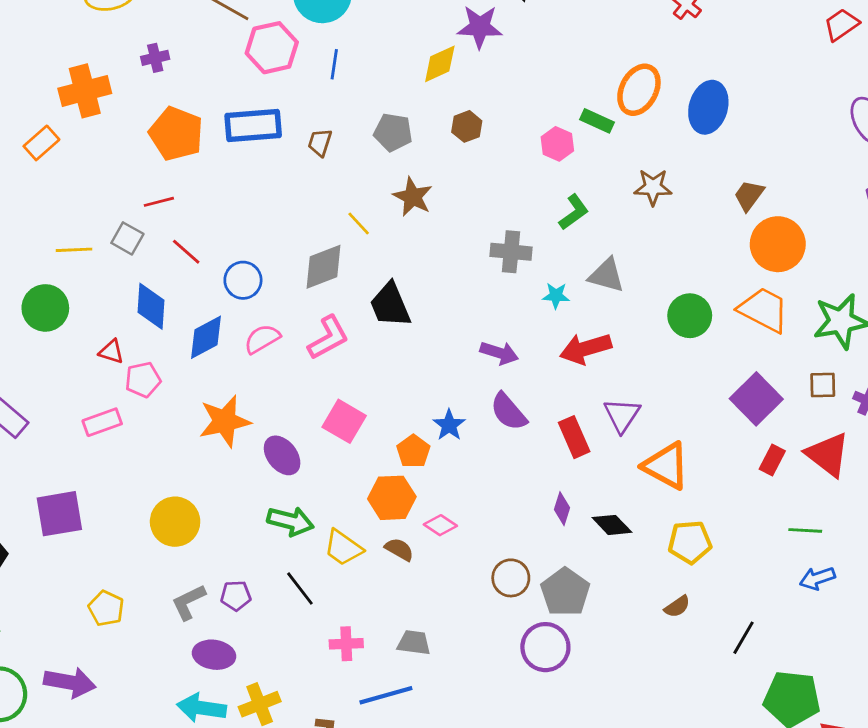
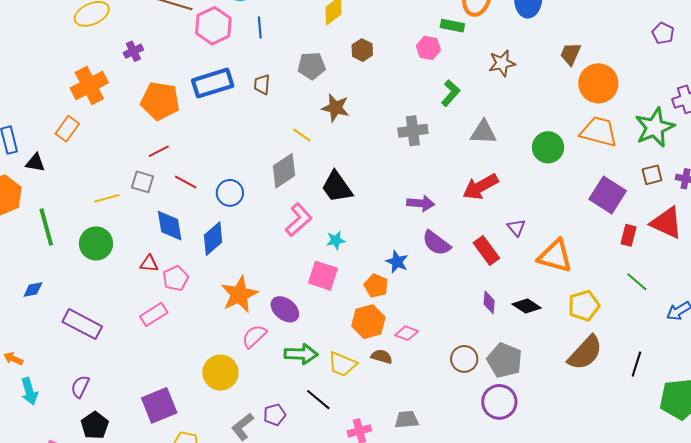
cyan star: (556, 296) -> (336, 240), moved
pink semicircle: (262, 339) -> (254, 336), moved
purple triangle: (622, 415) -> (516, 228), size x0.7
purple square: (59, 514) -> (159, 405), moved
green line: (805, 530) -> (637, 282), moved, turned 50
brown semicircle: (677, 607) -> (585, 353), size x2.0

